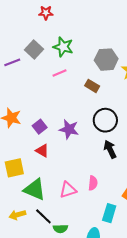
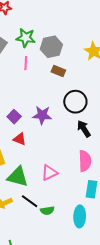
gray hexagon: (106, 60) -> (51, 47), moved
pink line: (60, 73) -> (26, 63), turned -56
pink semicircle: (93, 183) -> (85, 161), moved, size x1.5

